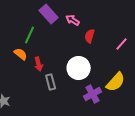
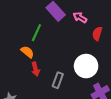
red arrow: (39, 64) -> (35, 69), moved
gray rectangle: (51, 82) -> (58, 80), turned 35

